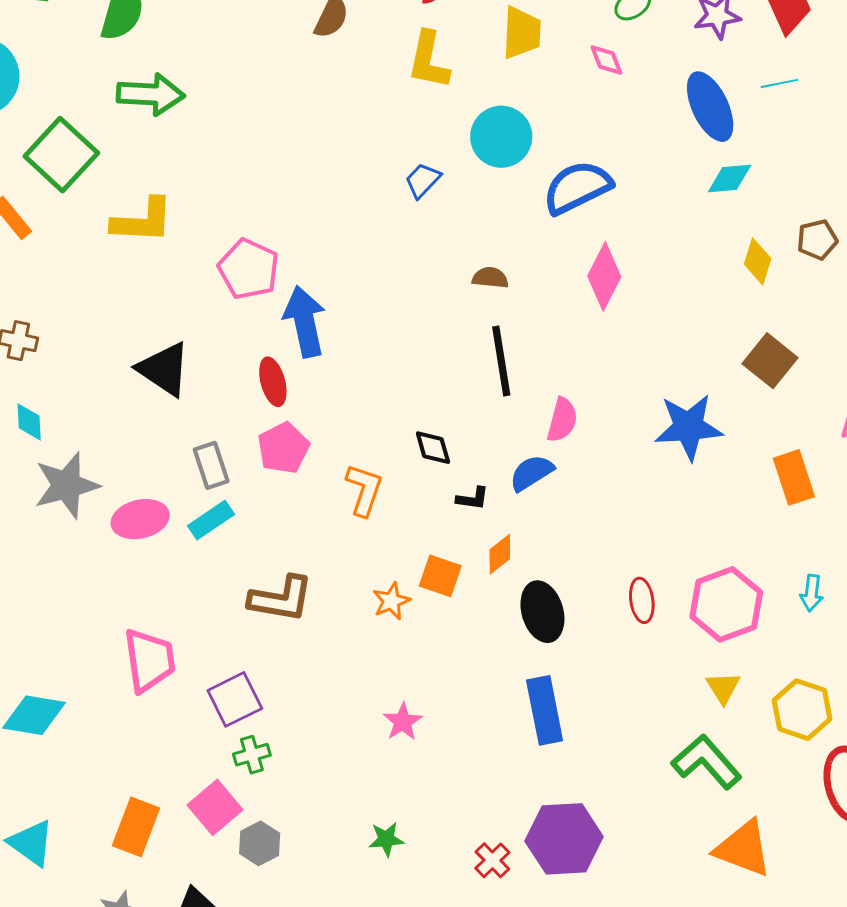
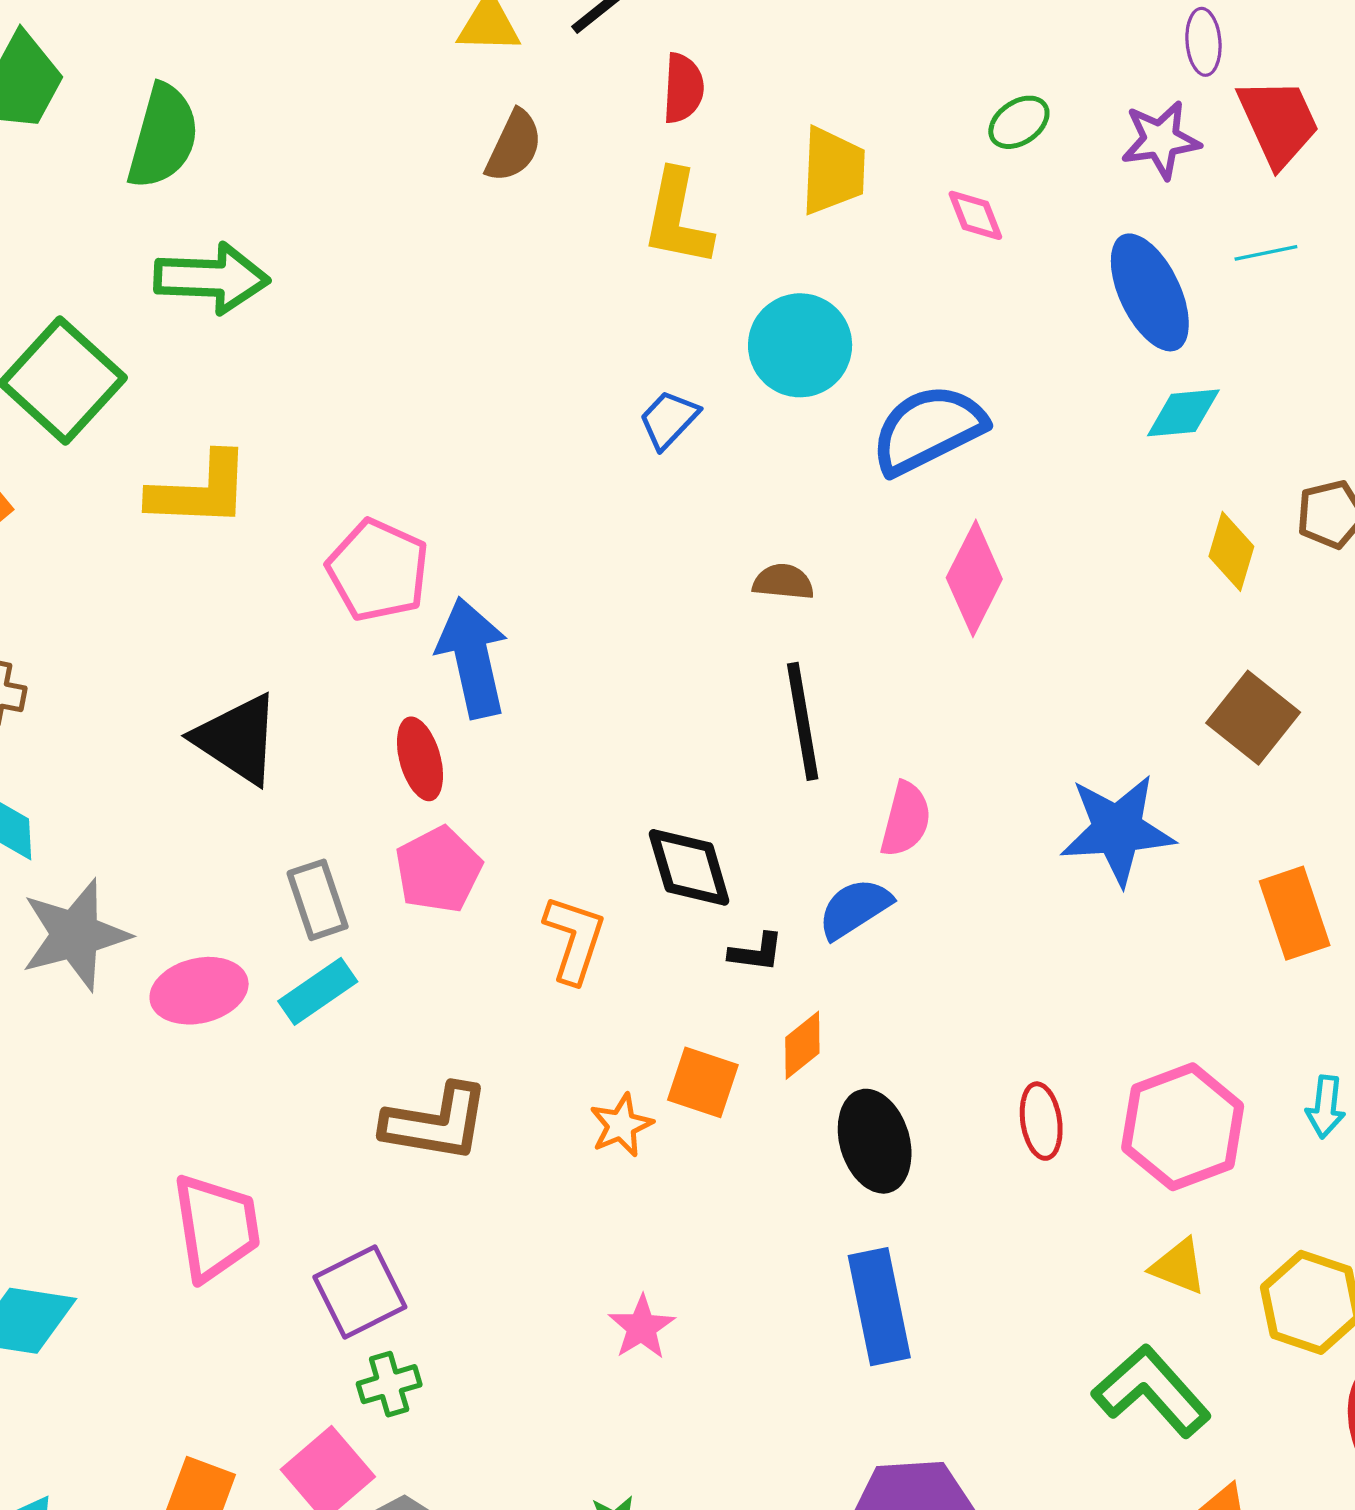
black diamond: (433, 448) -> (689, 867), size x1.4
yellow triangle: (723, 688) -> (1178, 1266), turned -36

